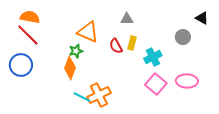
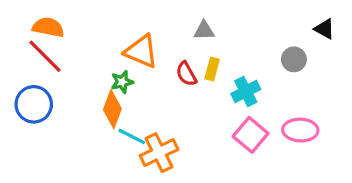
cyan line: (82, 97) -> (132, 136), moved

